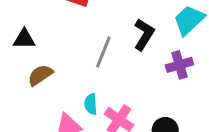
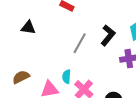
brown semicircle: (40, 75) -> (21, 77), moved

